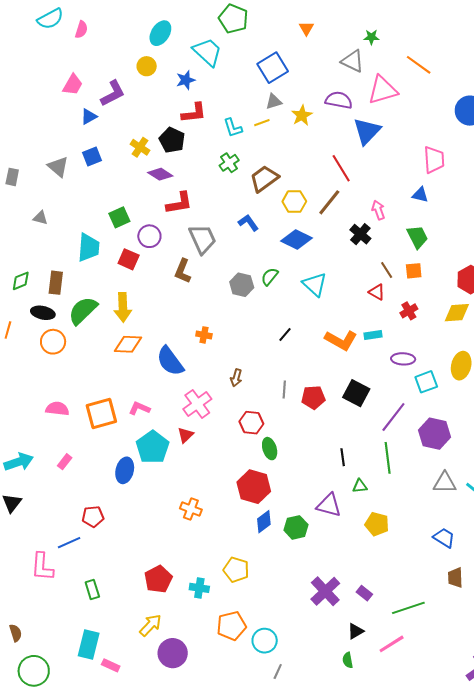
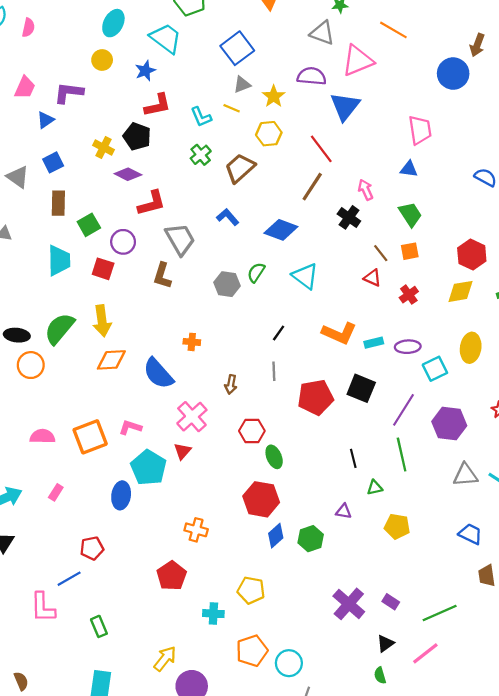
purple L-shape: (113, 93) -> (69, 93), turned -140
yellow line: (262, 123) -> (232, 108), turned 49
yellow hexagon: (294, 201) -> (269, 134), moved
brown rectangle: (56, 283) -> (58, 203), moved
cyan rectangle: (373, 335) -> (374, 343), moved
gray line: (284, 390) -> (274, 371), moved
red pentagon: (313, 397) -> (316, 397), size x1.4
purple triangle: (329, 505) -> (344, 511), size x0.6
red pentagon: (158, 579) -> (172, 576), moved

